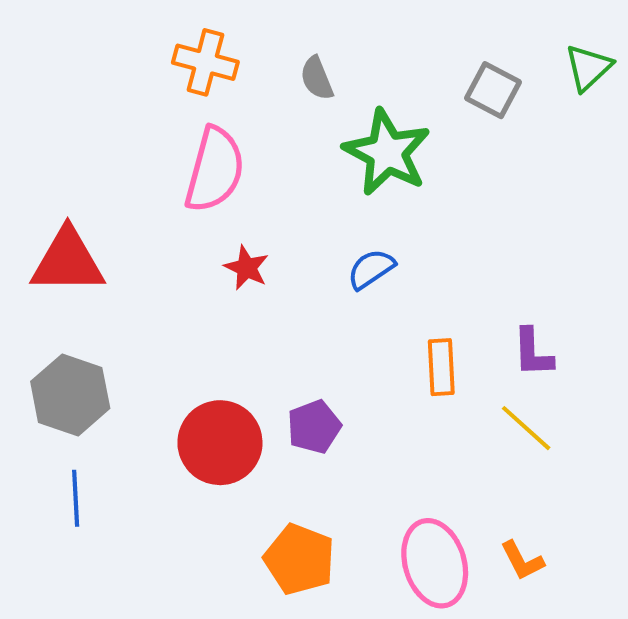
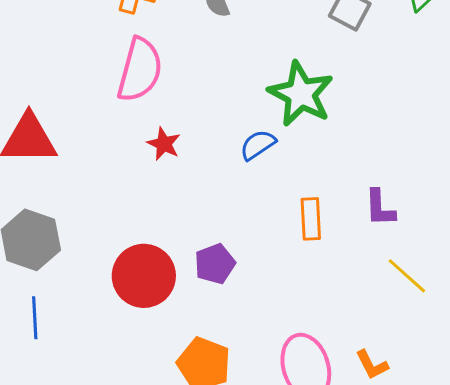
green star: (387, 152) -> (301, 94), moved
yellow line: (526, 428) -> (407, 276), moved

